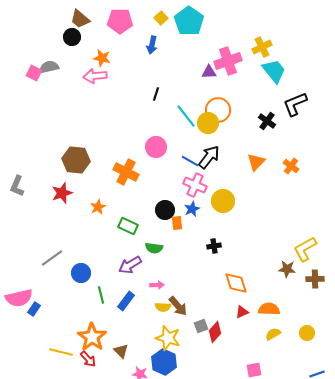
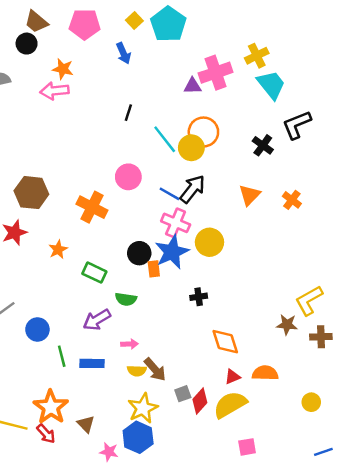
blue arrow: (152, 45) -> (123, 53), turned -36
blue star: (192, 209) -> (172, 252), size x1.8
blue rectangle: (126, 301) -> (92, 363), turned 54
yellow semicircle: (273, 334) -> (230, 405), moved, size x1.8
yellow star: (168, 338) -> (143, 408), turned 30

